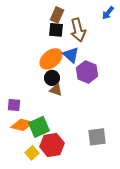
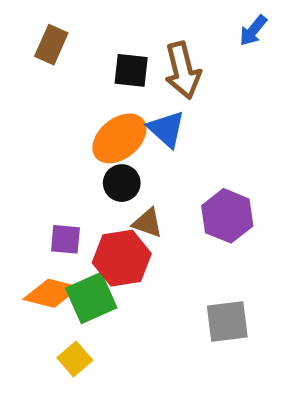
brown rectangle: (57, 15) -> (51, 45), moved
purple hexagon: (87, 72) -> (227, 216), moved
brown triangle: (56, 90) -> (148, 223), moved
purple square: (14, 105) -> (65, 239), moved
red hexagon: (52, 145) -> (122, 258), moved

